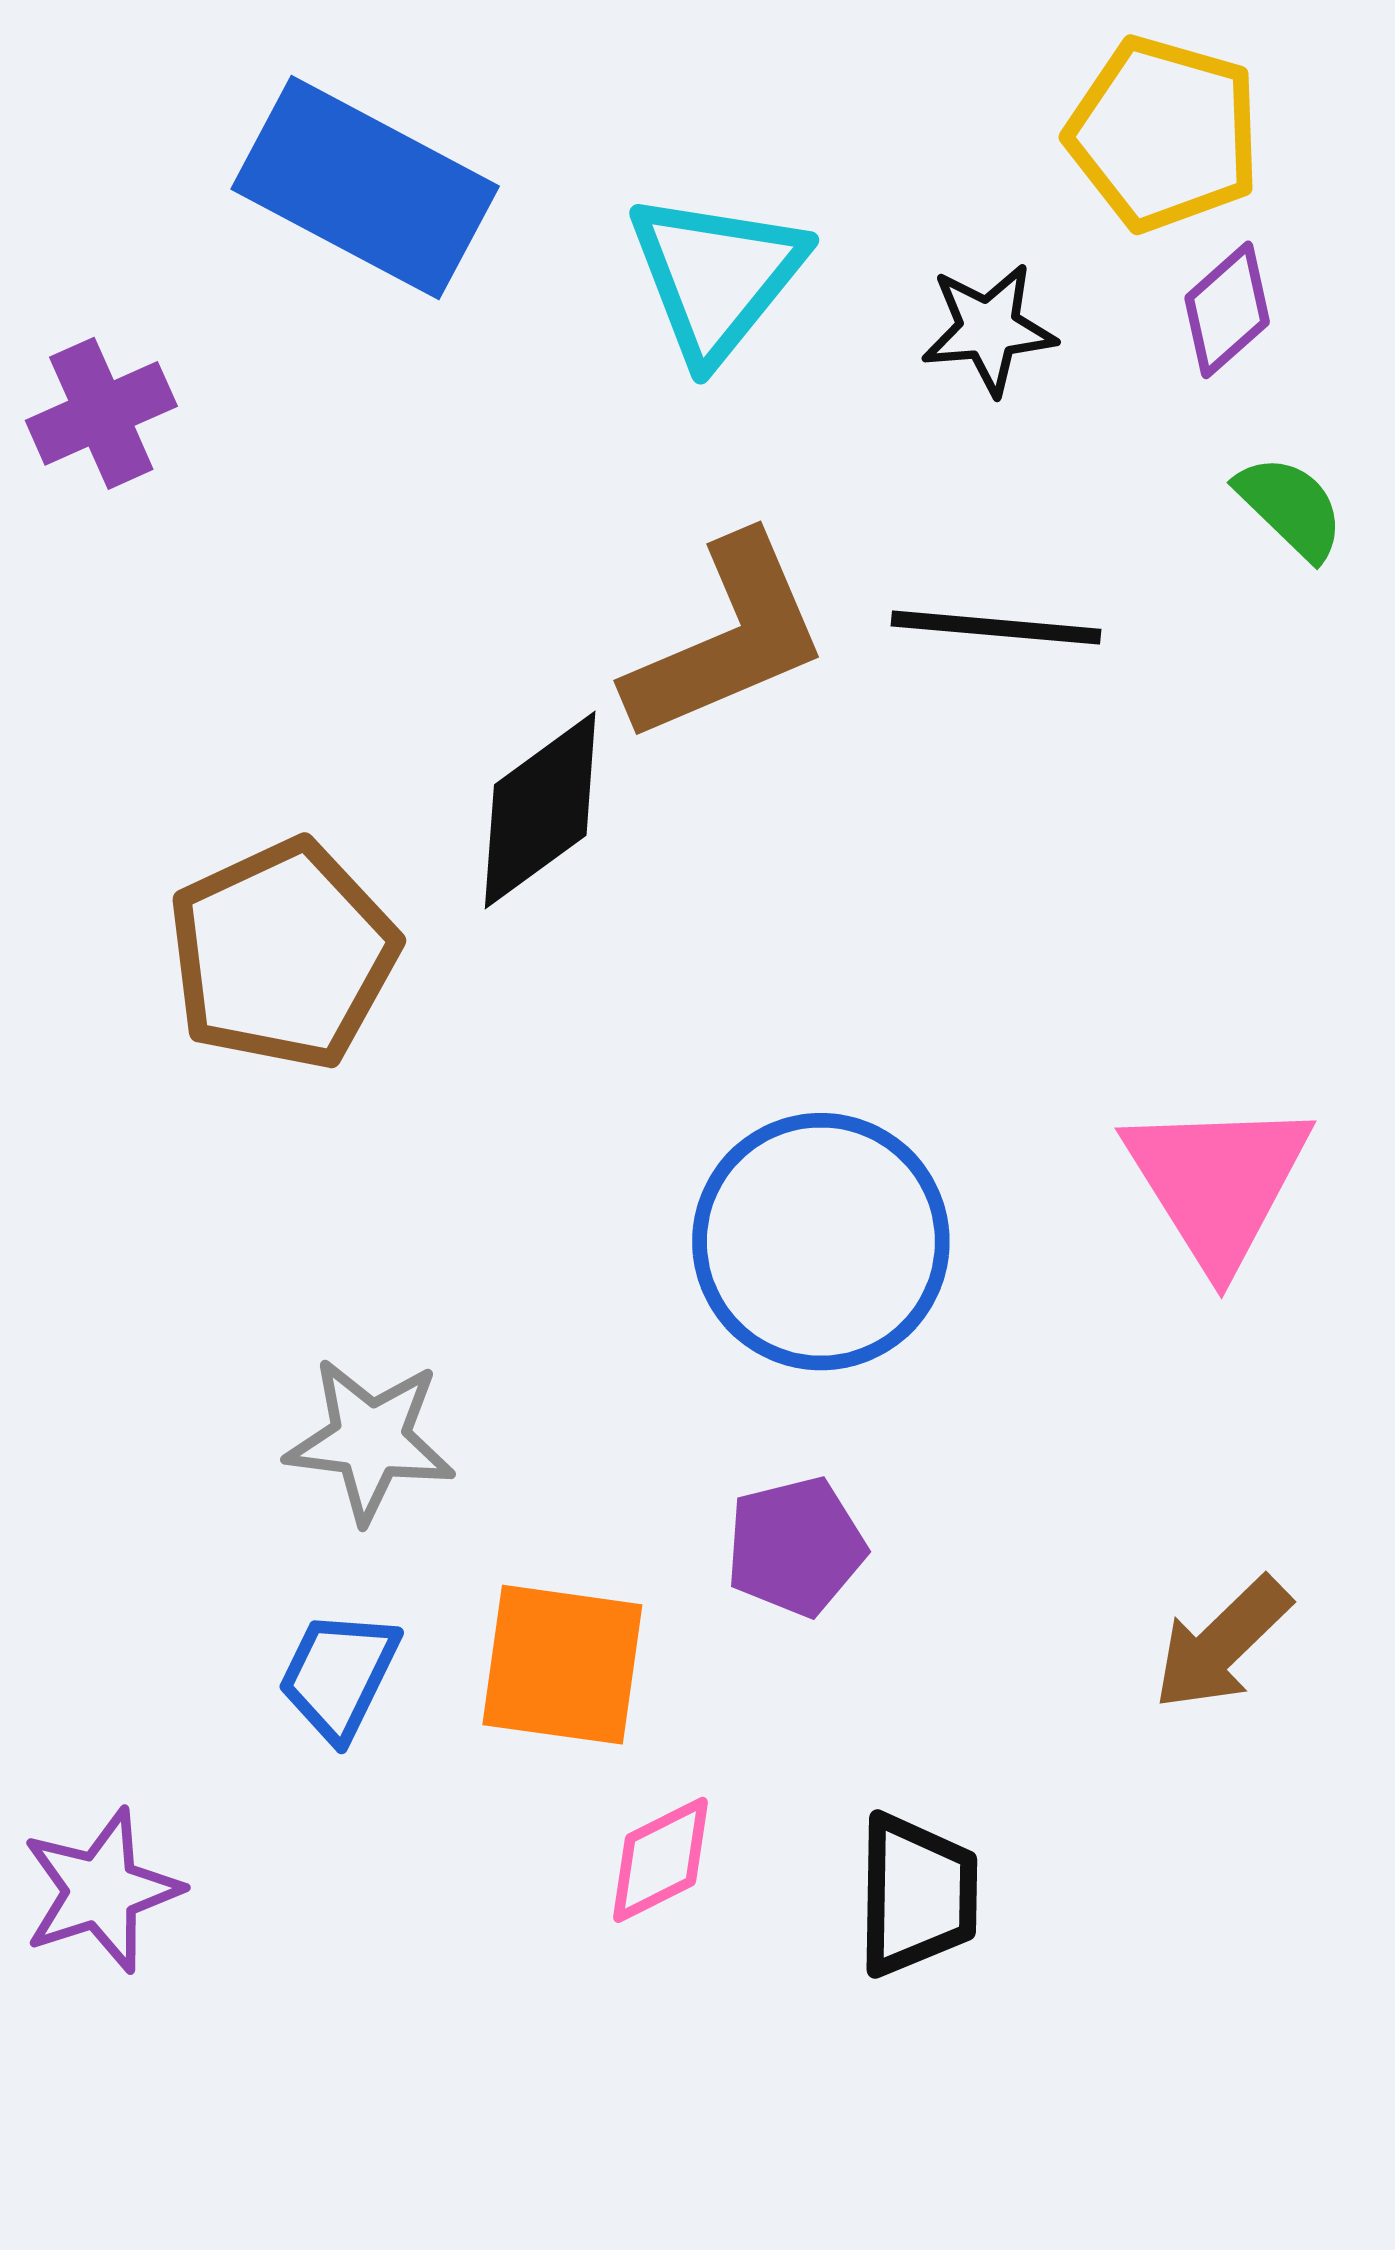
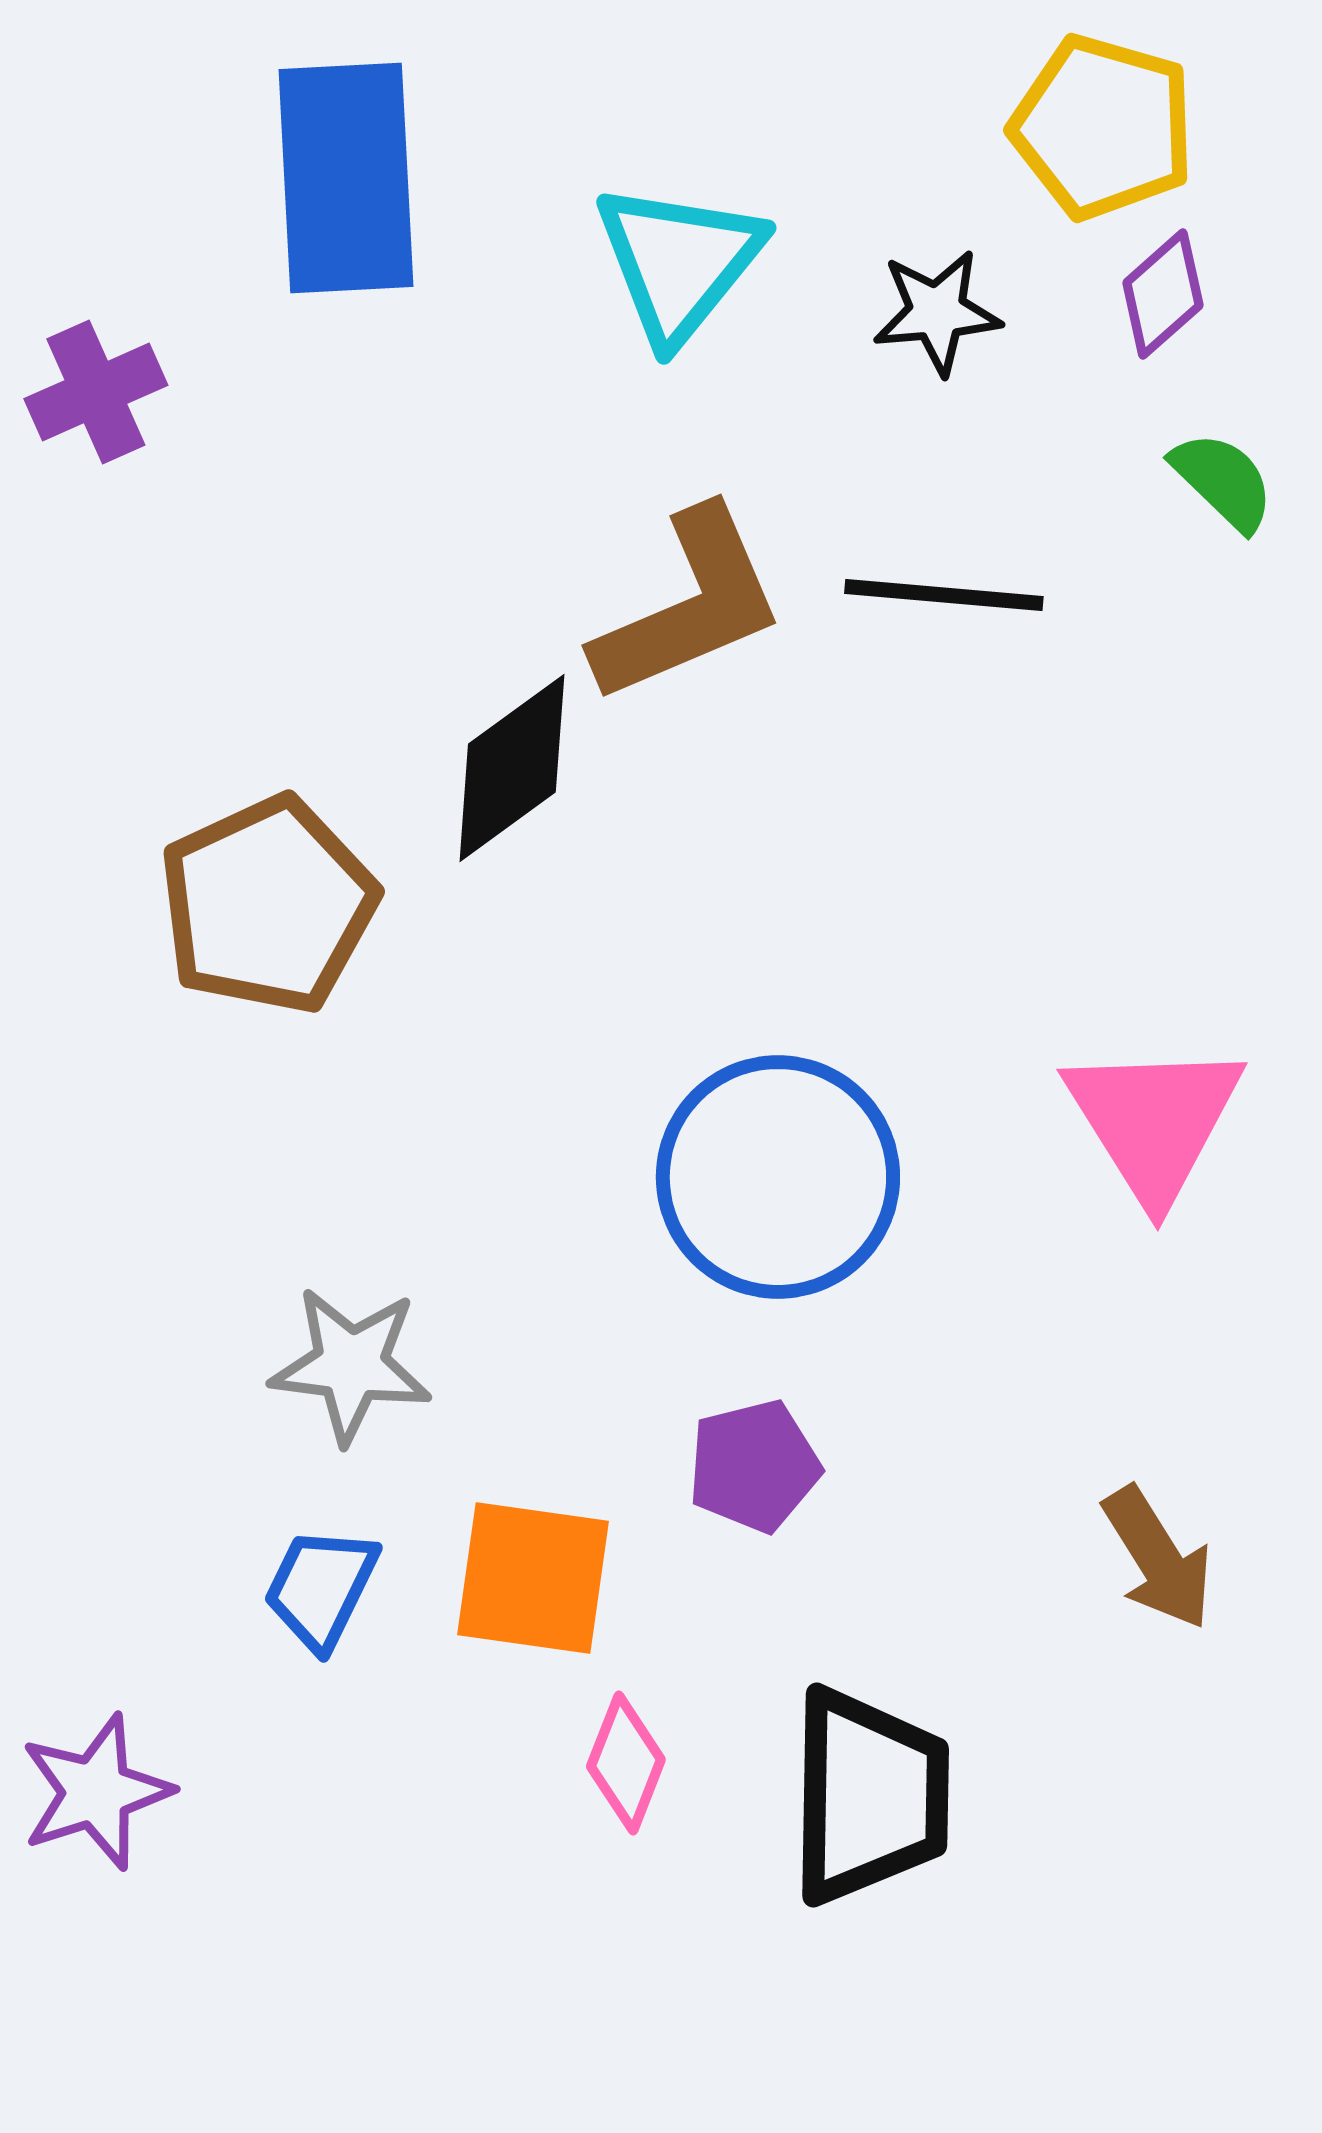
blue rectangle: (365, 188) -> (346, 178), turned 59
brown arrow: (1222, 1644) -> (1158, 1558), turned -78
pink diamond: (660, 1860) -> (626, 1763), turned -42
black trapezoid: (917, 1895) -> (869, 1796), size x1.4

